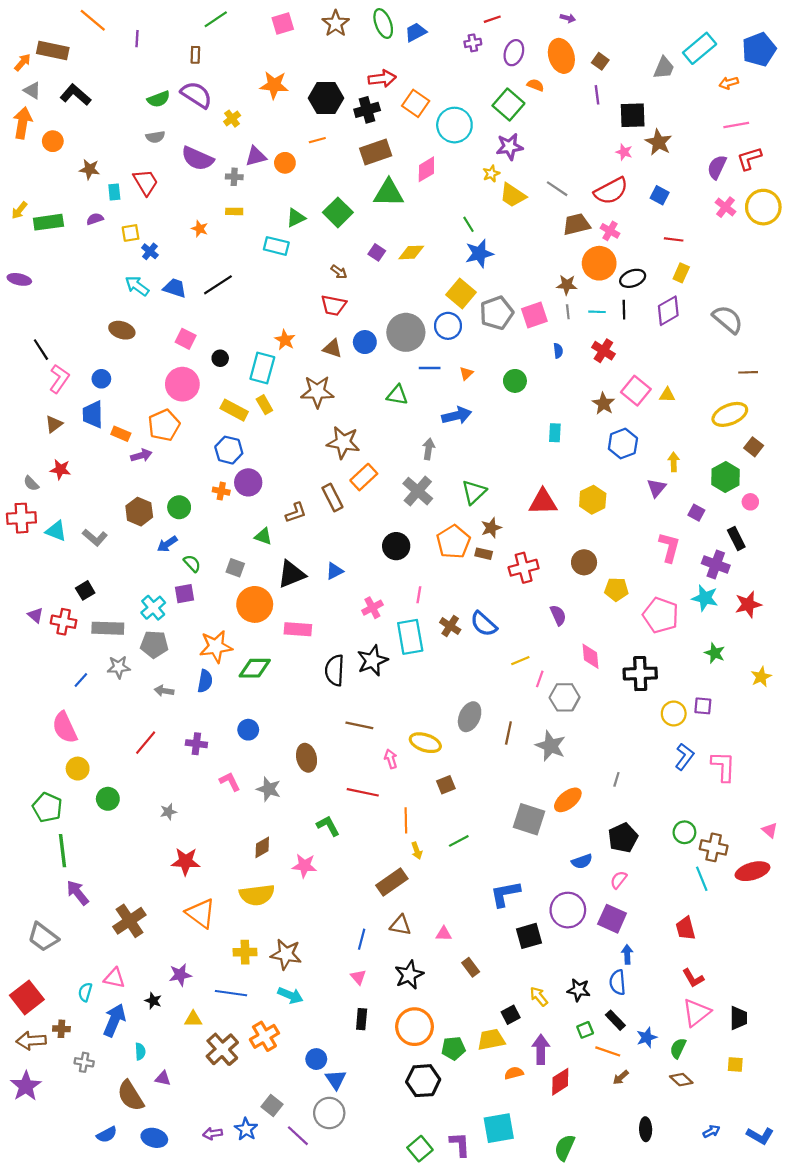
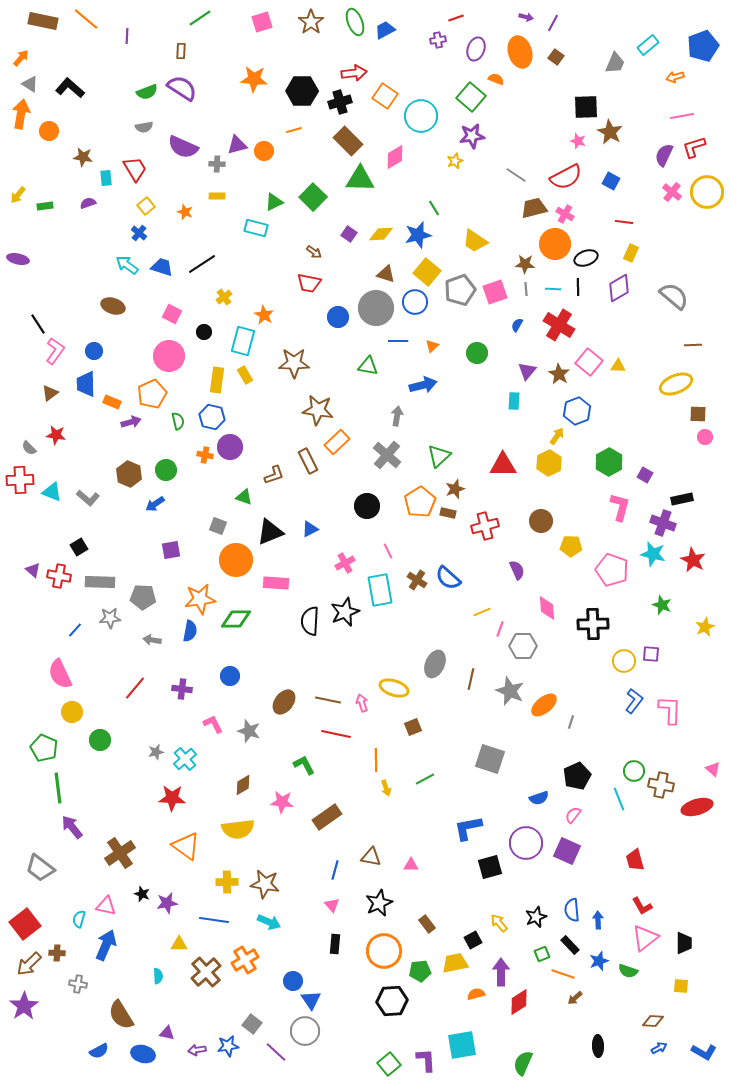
cyan rectangle: (700, 48) -> (648, 45), size x0.7
brown rectangle: (53, 50) -> (43, 21), moved
purple line: (597, 95) -> (553, 23), moved, turned 36
yellow cross: (232, 119) -> (224, 297), moved
brown rectangle: (376, 152) -> (348, 141), turned 64
yellow trapezoid: (513, 195) -> (475, 241), moved
green rectangle: (48, 222) -> (45, 206), size x0.6
yellow square: (131, 233) -> (146, 206), moved, turned -30
blue star: (479, 254) -> (418, 235), moved
brown triangle: (332, 349) -> (386, 274), moved
blue semicircle: (558, 351) -> (517, 325), turned -144
red cross: (603, 351) -> (559, 325), size x1.4
yellow rectangle: (234, 410) -> (217, 380), turned 70
brown square: (754, 447) -> (698, 414), turned -36
yellow arrow: (674, 462) -> (557, 436), moved, turned 36
green hexagon: (725, 477) -> (609, 462), moved
purple triangle: (656, 488) -> (527, 371), moved
pink circle: (750, 502) -> (705, 437), moved
black rectangle: (736, 539) -> (682, 499), turned -75
green semicircle: (192, 563) -> (178, 421), moved, turned 30
pink line: (419, 595) -> (388, 551), turned -35
red star: (748, 604) -> (693, 560), turned -30
cyan cross: (153, 608) -> (185, 759), moved
brown line: (359, 725) -> (328, 700), moved
brown ellipse: (307, 758) -> (284, 702), turned 50
orange ellipse: (568, 800) -> (544, 705), moved
cyan line: (702, 879) -> (619, 799), moved
brown rectangle: (392, 882) -> (327, 817), moved
blue arrow: (627, 954) -> (598, 920), moved
brown rectangle: (471, 967) -> (427, 924), moved
black star: (579, 990) -> (536, 917), turned -30
black star: (153, 1001) -> (142, 894), moved
brown arrow: (31, 1041) -> (29, 964), turned -40
green semicircle: (678, 1048) -> (628, 971), turned -96
cyan semicircle: (140, 1051) -> (158, 976), moved
purple triangle: (163, 1078) -> (167, 1033), moved
brown diamond: (681, 1080) -> (653, 1021), moved, turned -40
blue star: (246, 1129) -> (228, 1046), turned 30

